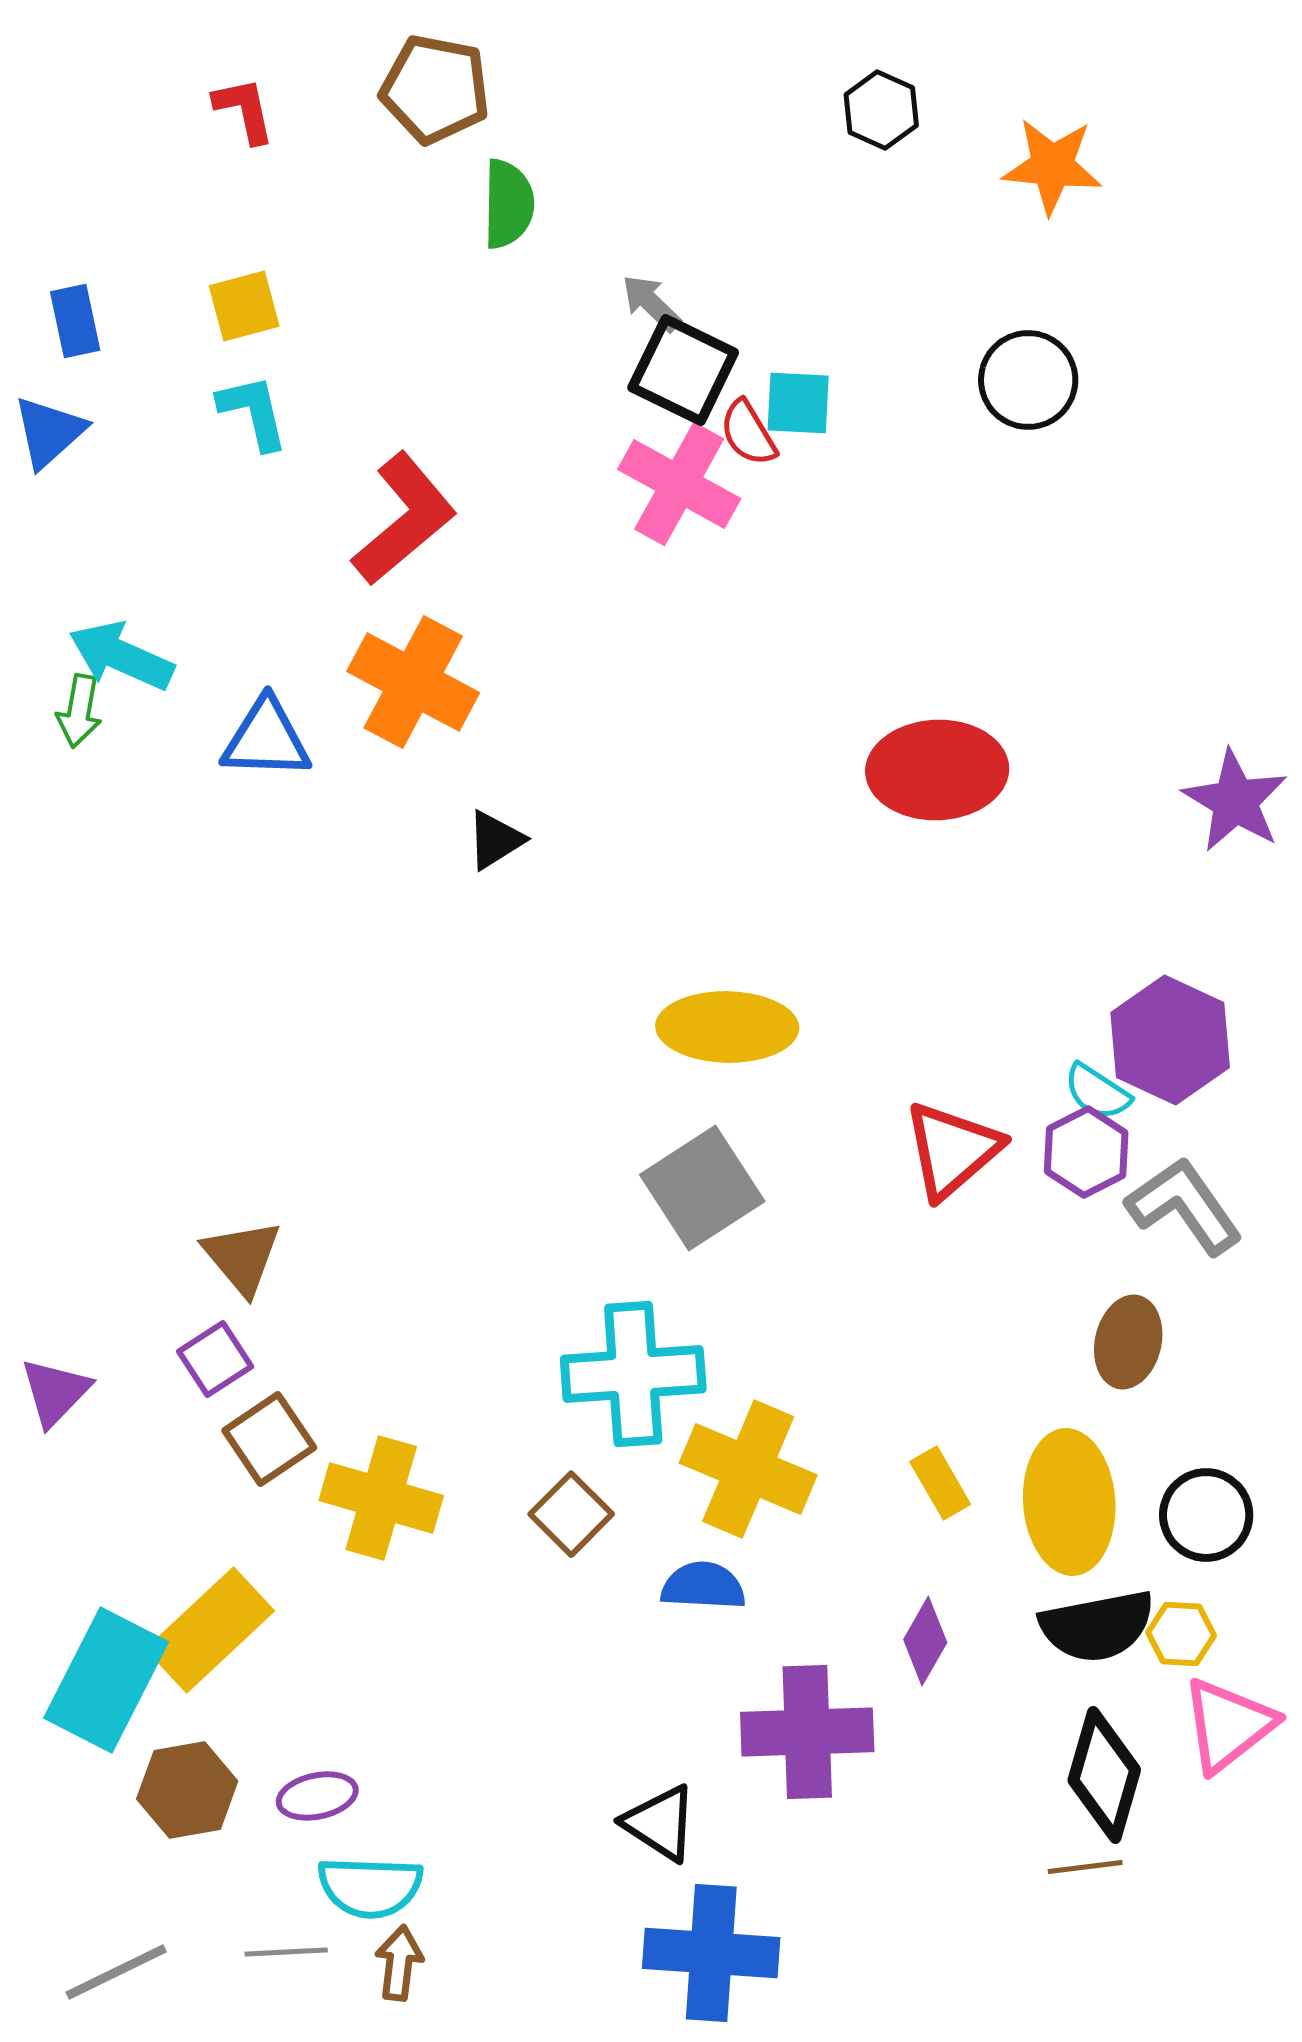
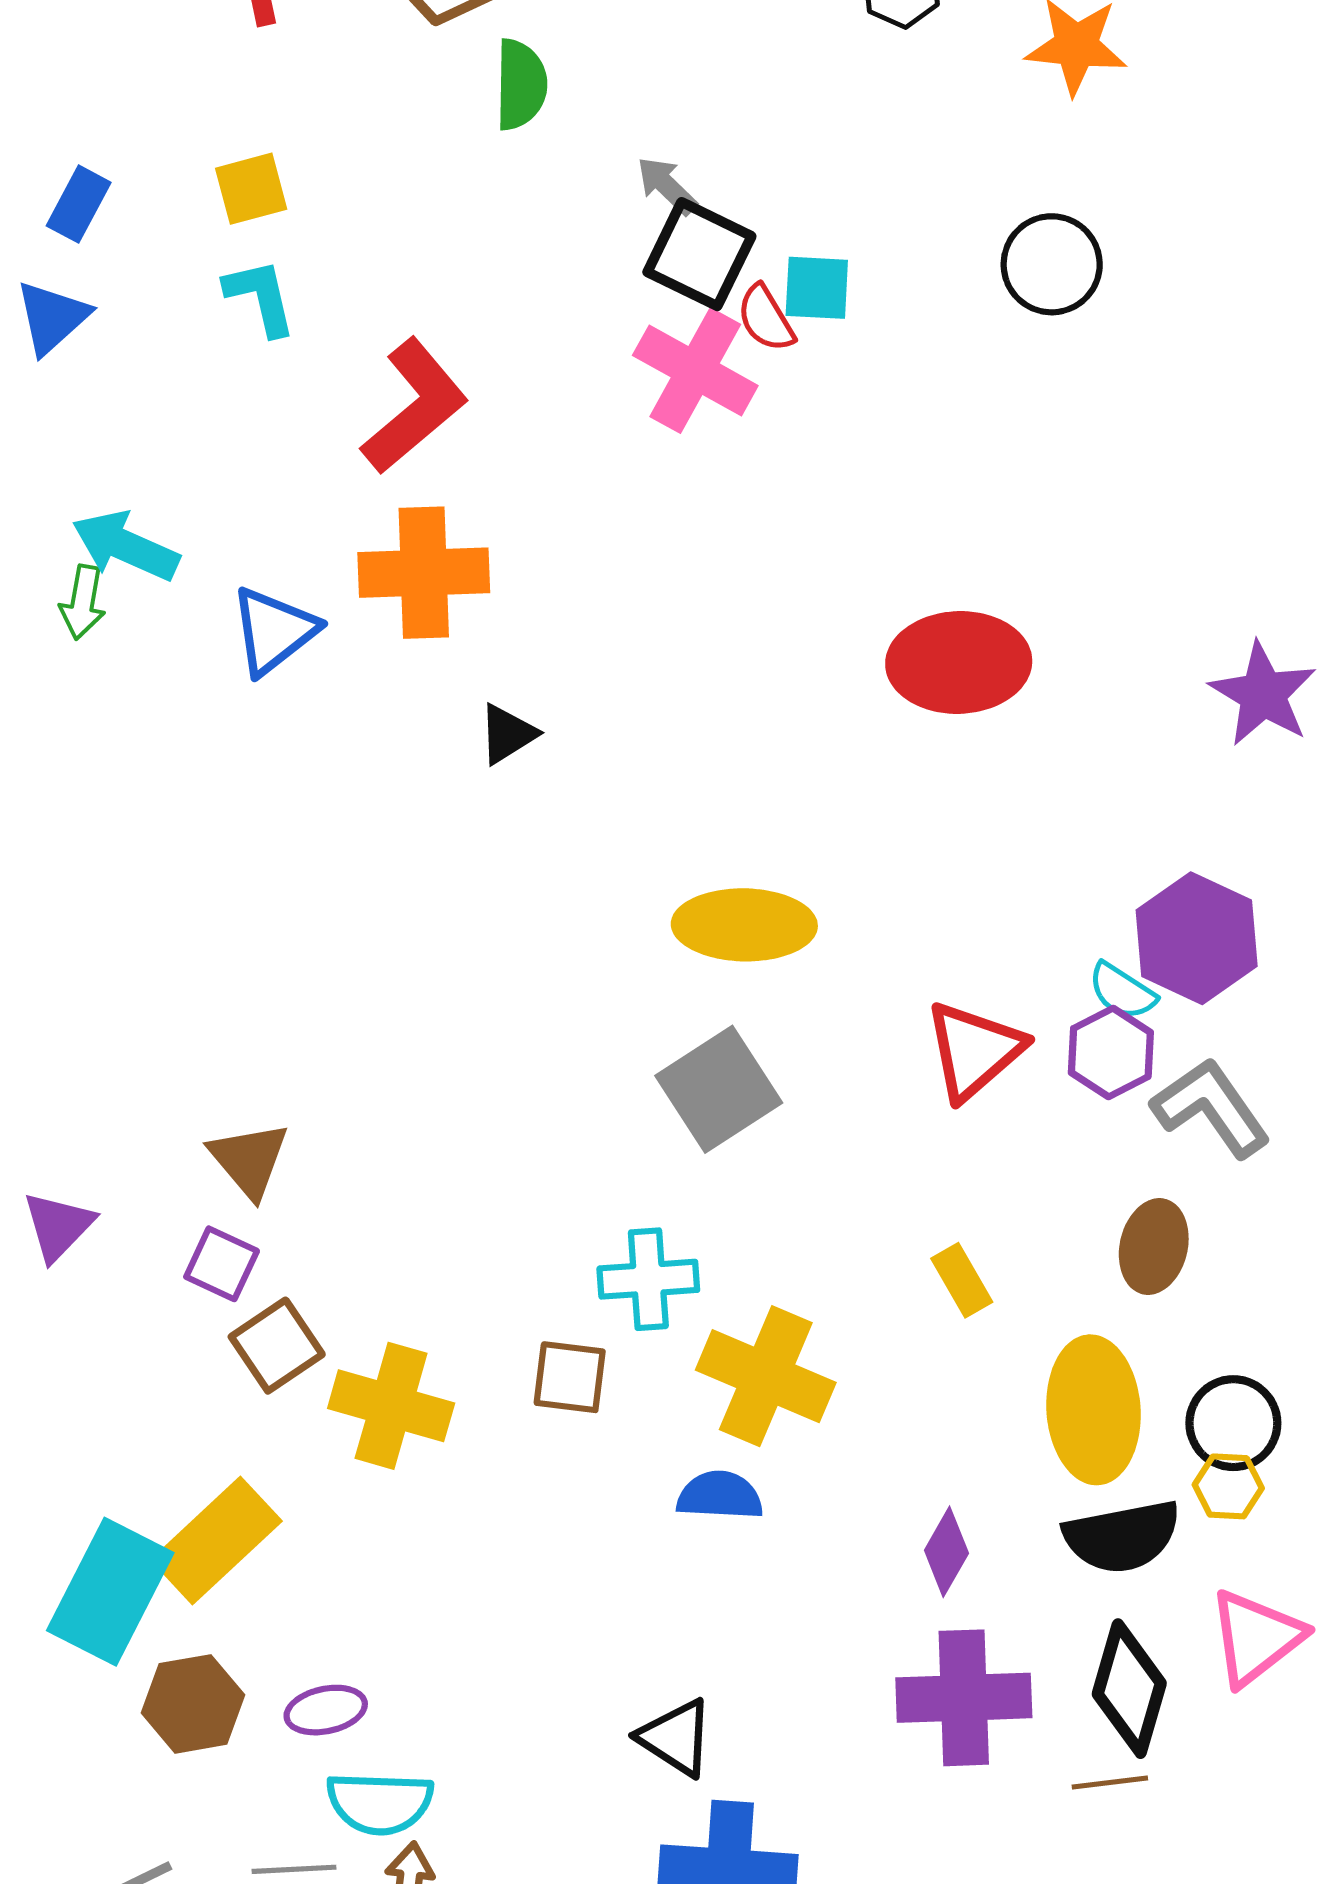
blue rectangle: (75, 321) -> (79, 204), turned 40
orange cross: (413, 682) -> (424, 573), turned -30
blue triangle: (266, 739) -> (274, 631), turned -40
purple square: (215, 1359) -> (222, 1264), turned -32
cyan cross: (633, 1374) -> (648, 1279), size x0.7
purple triangle: (55, 1392) -> (58, 1226), moved
yellow rectangle: (940, 1483) -> (962, 1280), moved
brown square: (571, 1514) -> (570, 1377), moved, turned -38
yellow hexagon: (1181, 1634) -> (1228, 1486), moved
purple cross: (807, 1732) -> (964, 1698), moved

